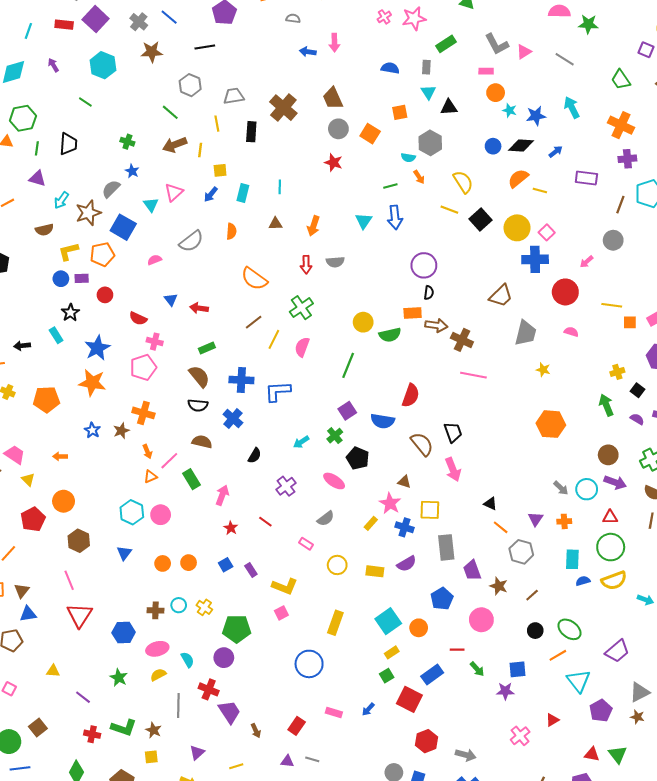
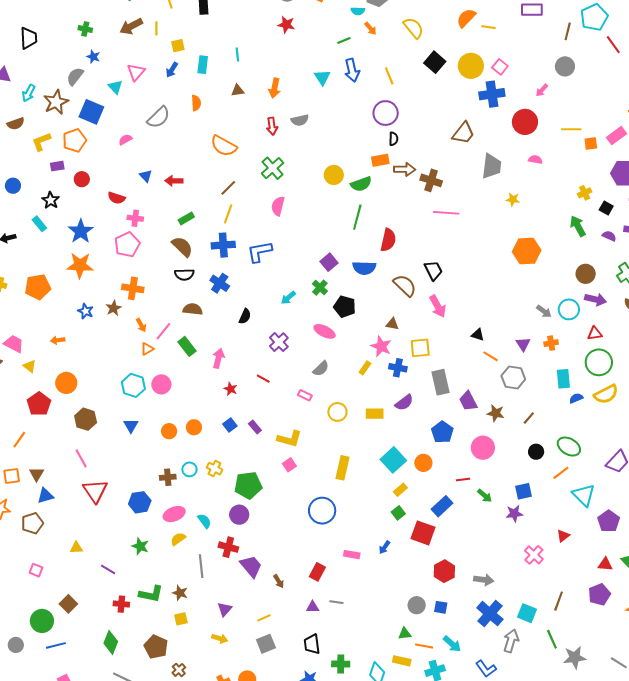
yellow line: (449, 210) -> (389, 76), moved, turned 54
blue circle: (61, 279) -> (13, 186), moved
yellow line: (274, 339) -> (228, 214), moved
green line: (348, 365) -> (357, 217), moved

